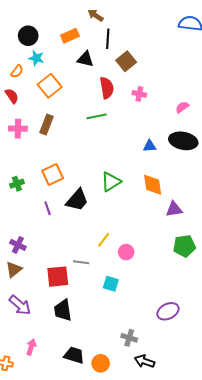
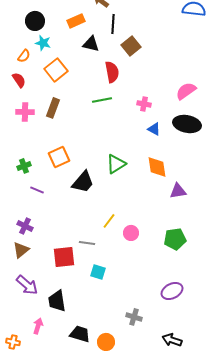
pink cross: (139, 94) -> (144, 104), moved
pink semicircle: (182, 107) -> (186, 91), size x1.5
blue triangle: (150, 146) -> (154, 129), turned 32
purple line: (48, 208) -> (37, 190), moved, turned -48
green pentagon: (184, 246) -> (175, 239), moved
cyan square: (111, 284) -> (98, 272), moved
black trapezoid: (63, 310) -> (57, 301), moved
black arrow: (144, 361) -> (172, 340), moved

